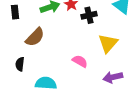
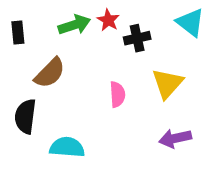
pink semicircle: (80, 61) -> (117, 94), moved, turned 56
black semicircle: (20, 64) -> (25, 116), size x1.5

